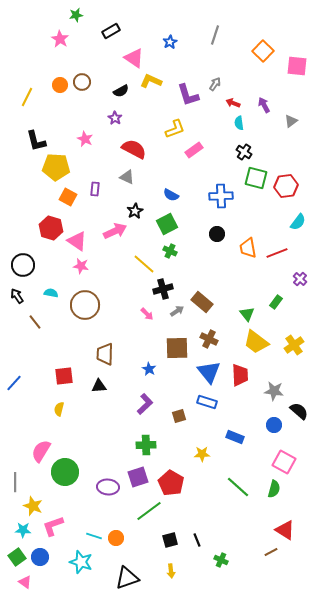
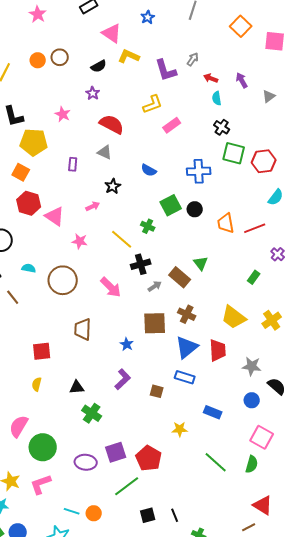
orange square: (68, 197) -> (21, 172), moved
green square: (167, 224) -> (171, 205), moved
pink arrow: (115, 231) -> (93, 206), size x0.6
pink star: (81, 266) -> (80, 241), moved
pink arrow: (147, 314) -> (111, 287), moved, size x1.6
green triangle: (247, 314) -> (201, 263), moved
blue triangle: (209, 372) -> (187, 347), turned 30
black triangle: (99, 386) -> (77, 387), moved
brown square: (179, 416) -> (157, 391), turned 32
green cross: (146, 445) -> (92, 413), moved, turned 36
pink L-shape: (53, 526) -> (41, 484), moved

